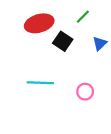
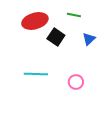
green line: (83, 17) -> (74, 15), turned 56

